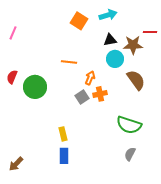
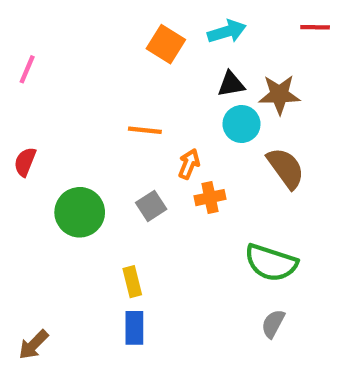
red line: (150, 32) -> (315, 27), moved
green circle: (35, 87) -> (80, 212), moved
gray square: (82, 97) -> (151, 206), moved

